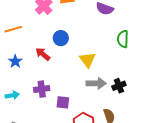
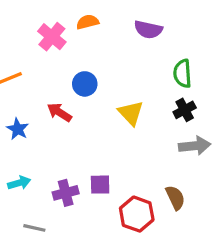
gray arrow: (96, 83) -> (195, 146), moved
black cross: (119, 86) -> (185, 110), moved
purple cross: (42, 89) -> (66, 193), moved

